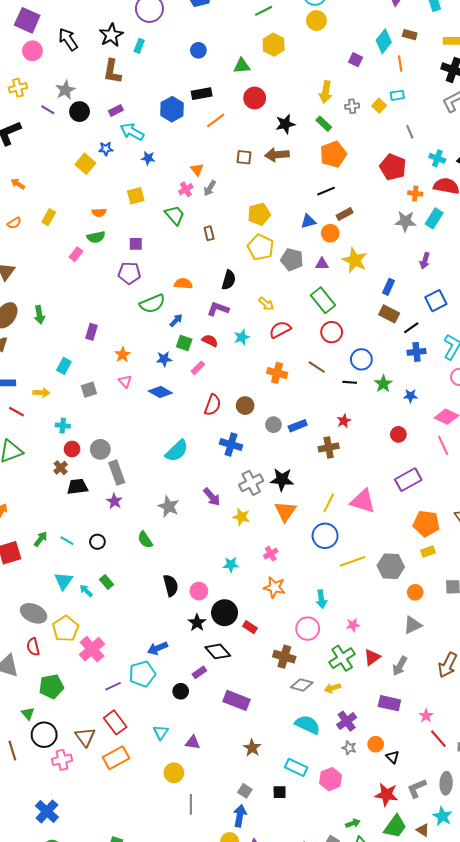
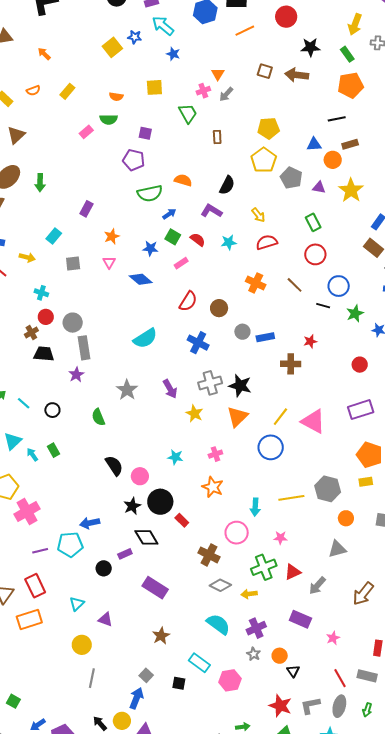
green rectangle: (323, 300) -> (313, 222), size x0.7
yellow line: (352, 561) -> (291, 498), moved
black semicircle: (171, 585) -> (114, 466), turned -30
red line: (438, 739) -> (340, 678), moved

